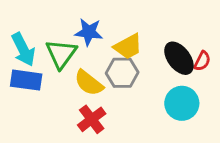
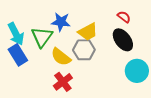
red semicircle: (202, 61) -> (124, 17), moved, turned -80
blue rectangle: (26, 80) -> (18, 55), turned 50
cyan circle: (182, 103) -> (137, 71), moved

